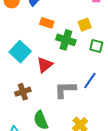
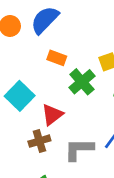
green cross: (66, 40) -> (82, 82), turned 30
brown cross: (23, 92) -> (39, 141), moved

